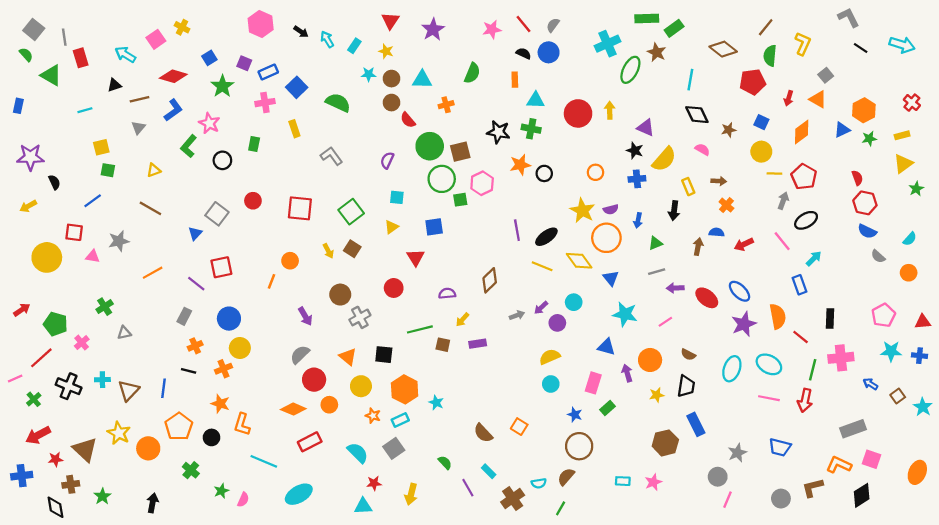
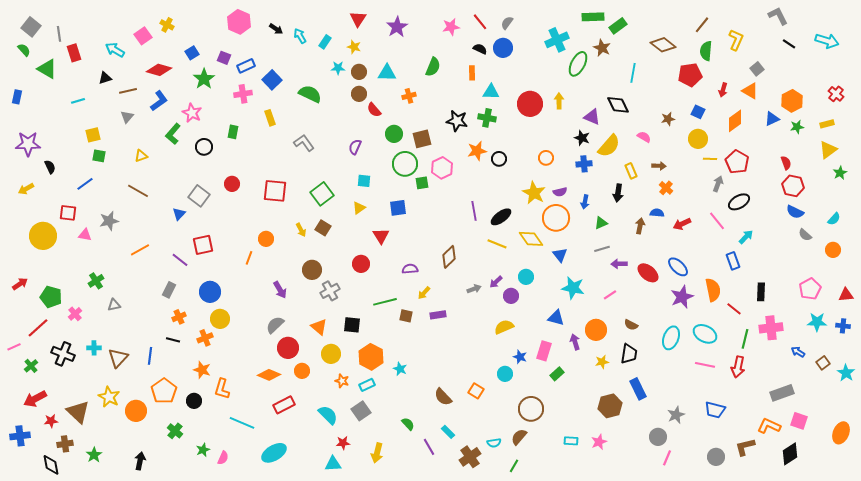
black diamond: (697, 115) -> (618, 105), moved
green circle: (430, 146) -> (394, 134), size x0.7
cyan circle: (551, 384) -> (505, 374), moved
blue star: (575, 415) -> (520, 357), moved

